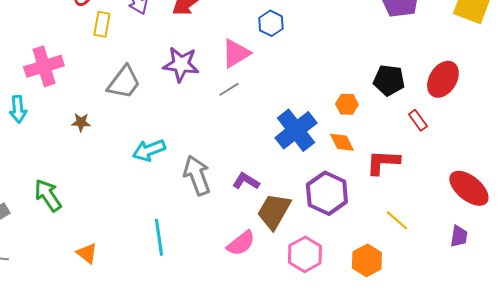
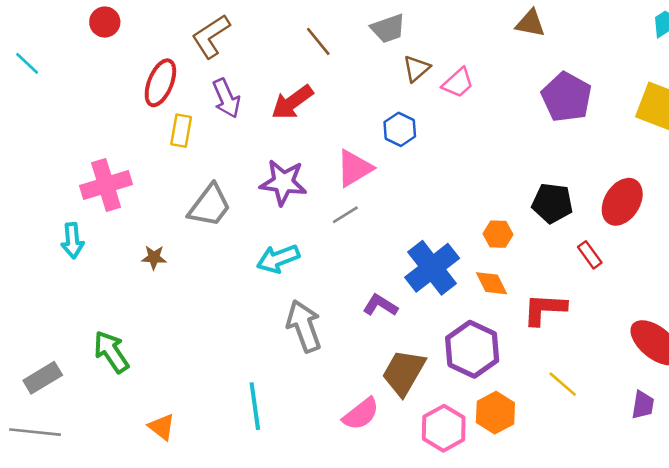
cyan arrow: (149, 150) -> (278, 259), moved
purple L-shape: (246, 181) -> (380, 305), moved
orange hexagon: (367, 260) -> (495, 413), moved

